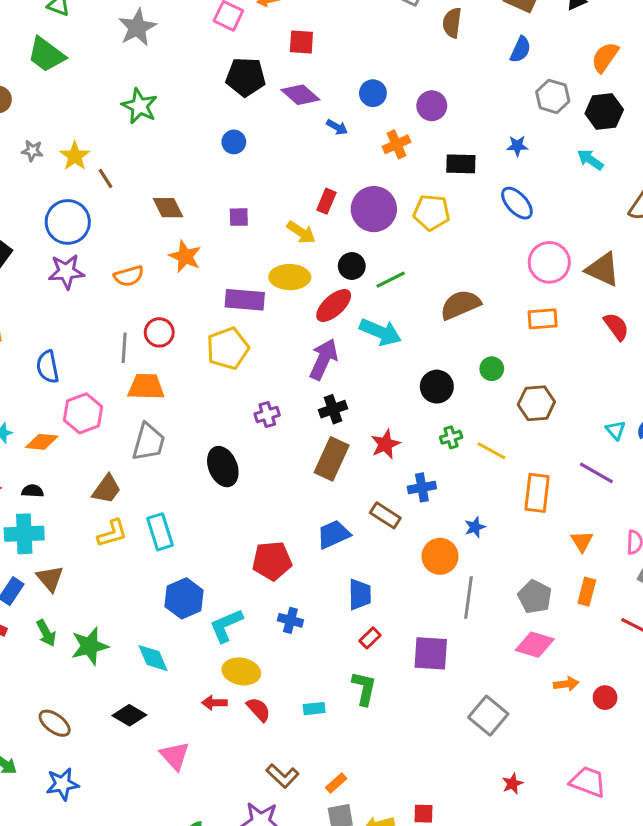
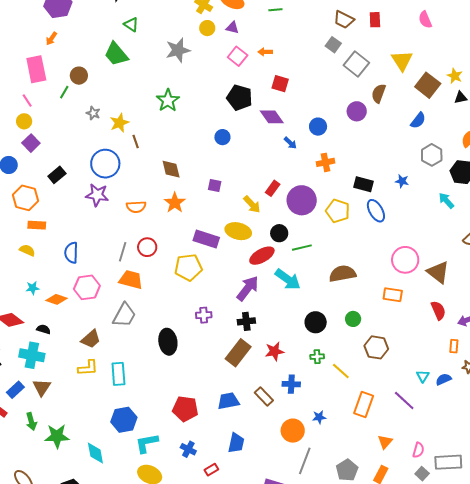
purple circle: (432, 106) -> (357, 111), moved
blue ellipse: (517, 203) -> (376, 211), moved
red rectangle: (370, 638) -> (211, 470), moved

